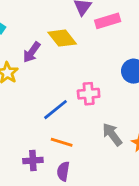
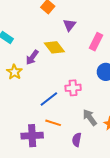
pink rectangle: (108, 21) -> (96, 42), moved, turned -48
purple cross: (33, 160) -> (32, 136), size x1.5
purple semicircle: (63, 171) -> (77, 140), moved

